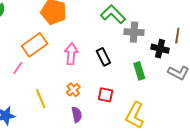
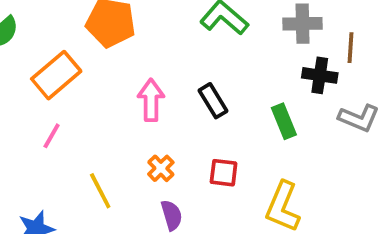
gray cross: (134, 32) -> (303, 24), moved
orange rectangle: (35, 45) -> (56, 75), moved

